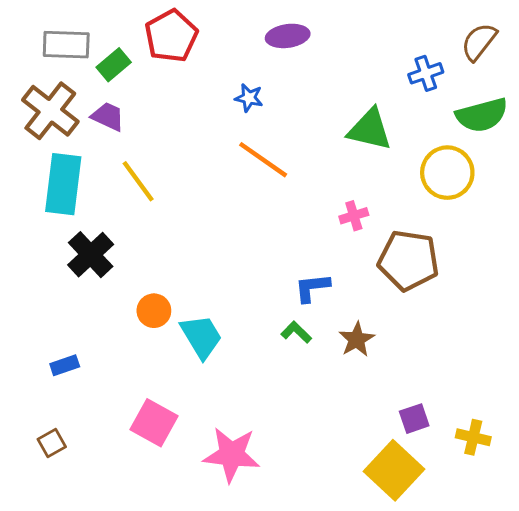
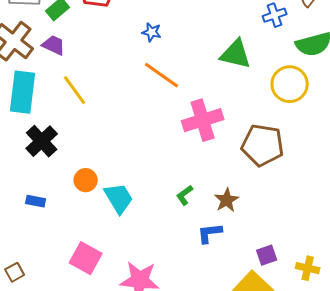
pink cross: (354, 216) -> (203, 120), moved, size x2.0
blue L-shape: (312, 288) -> (210, 233), moved
green L-shape: (296, 332) -> (185, 195), turned -80
blue rectangle: (65, 365) -> (36, 201), moved, turned 30

